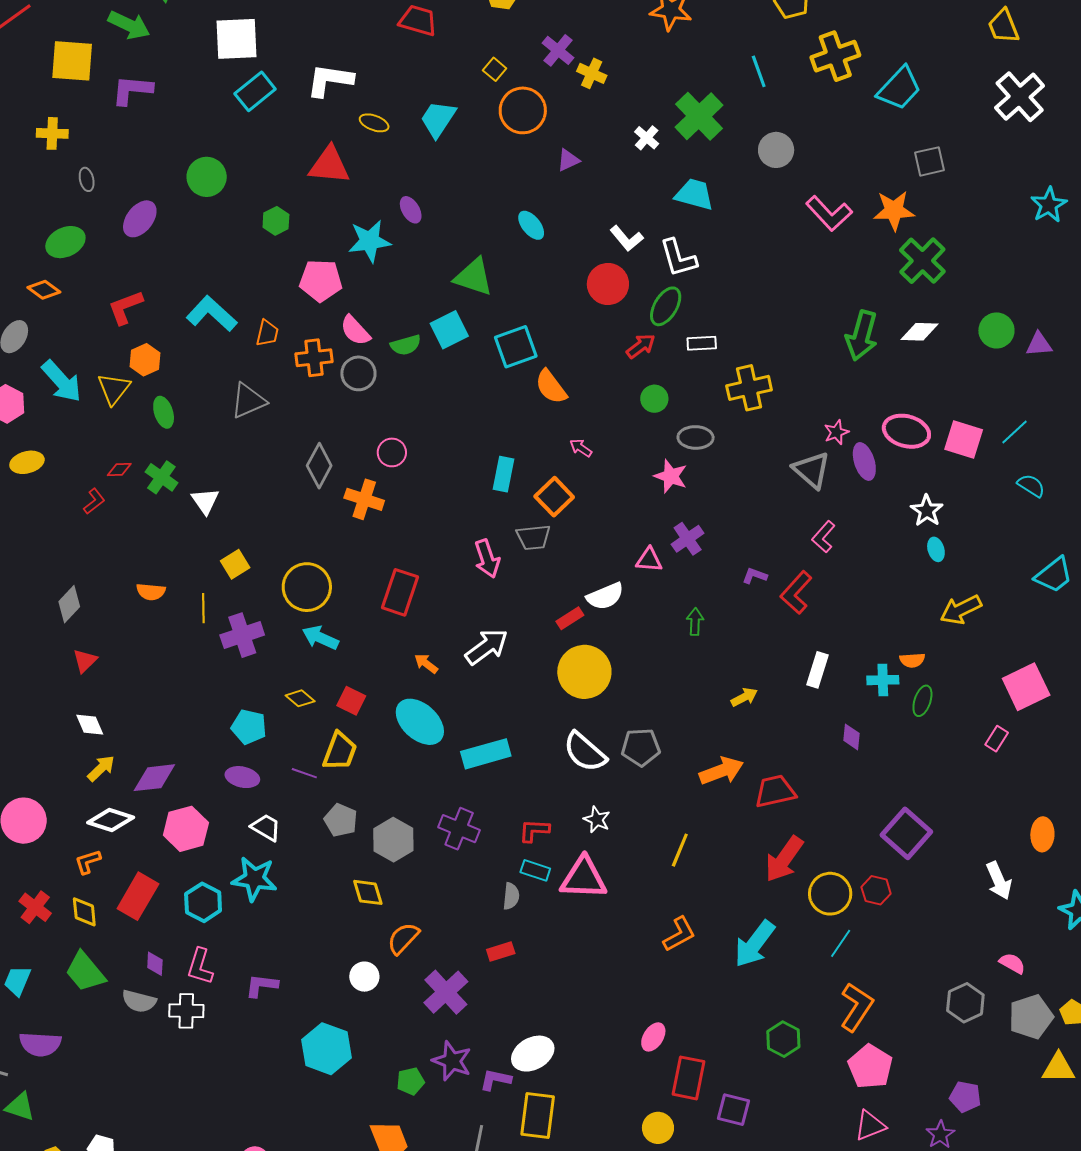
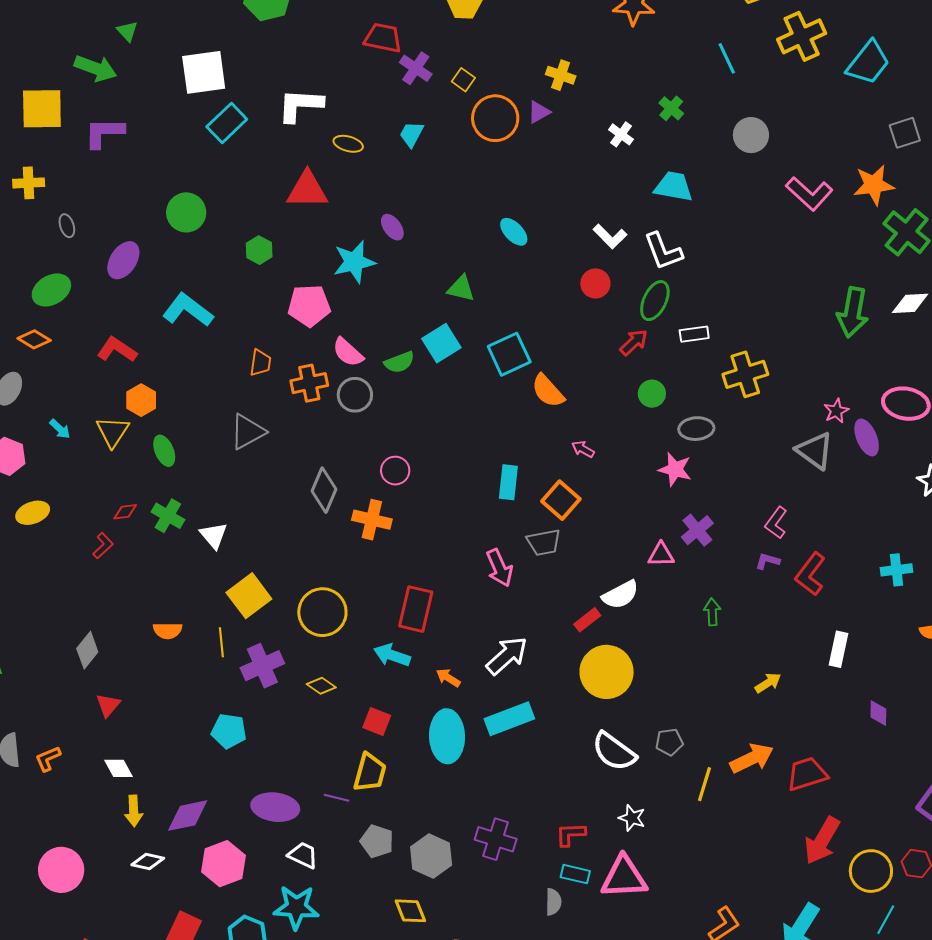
purple cross: (558, 50) -> (416, 68), moved
green cross: (699, 116) -> (671, 108), size x0.5
cyan trapezoid: (438, 119) -> (411, 134), size x0.7
purple triangle: (568, 160) -> (539, 112), moved
green triangle: (474, 277) -> (461, 288), size x0.7
red circle: (608, 284) -> (595, 283), size x0.7
red L-shape: (125, 307) -> (117, 350), turned 60
cyan L-shape: (212, 314) -> (188, 310), moved
cyan arrow: (62, 381) -> (60, 429), size x0.5
pink L-shape: (824, 537) -> (776, 523), moved
yellow square: (235, 564) -> (249, 596), size x1.5
cyan arrow: (320, 638) -> (392, 655), moved
cyan cross: (883, 680) -> (896, 570), moved
yellow diamond: (300, 698) -> (321, 686), moved
cyan ellipse: (420, 722) -> (447, 736), turned 51
cyan pentagon: (249, 727) -> (229, 731), moved
gray pentagon: (641, 747) -> (669, 742), size x0.7
cyan rectangle: (486, 754) -> (509, 719), moved
yellow arrow: (101, 768) -> (134, 811), turned 136
purple ellipse: (242, 777) -> (275, 807), size x1.4
white diamond: (111, 820) -> (148, 862), size x0.7
yellow line: (680, 850) -> (704, 784), moved
orange L-shape: (88, 862) -> (48, 759), moved

